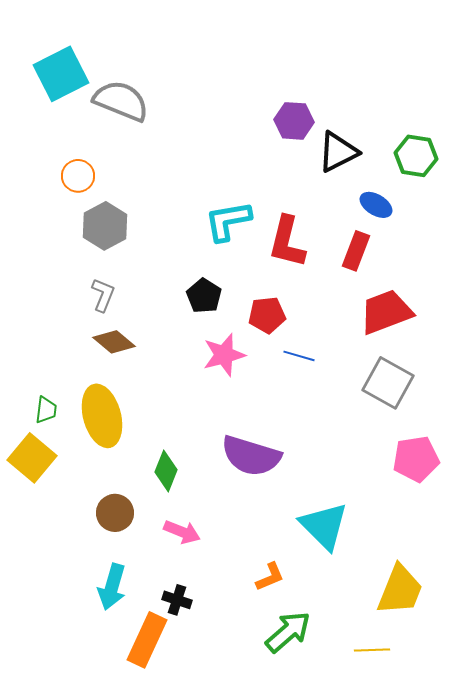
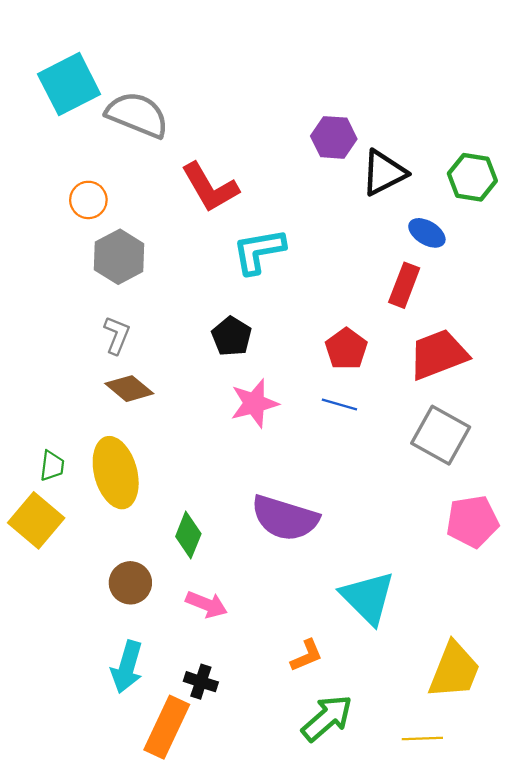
red L-shape: (287, 242) -> (210, 187), moved, turned -44
red pentagon: (267, 315) -> (346, 349), moved, turned -30

